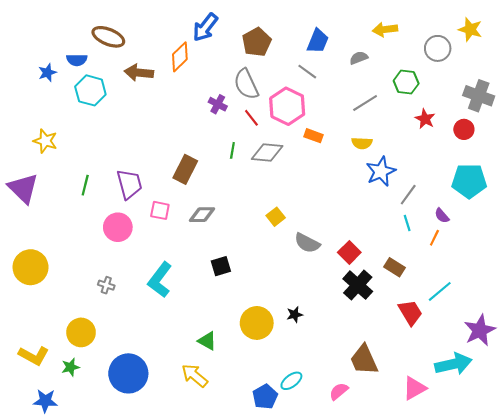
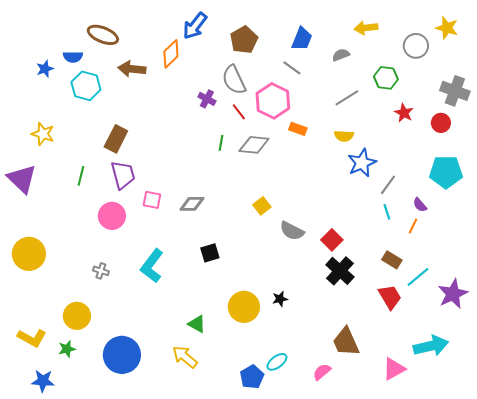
brown rectangle: (185, 169) -> (116, 139), moved
brown rectangle: (395, 267) -> (392, 260), moved
purple star: (480, 330) -> (453, 294), moved

